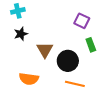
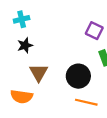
brown triangle: (45, 50) -> (39, 73), moved
orange semicircle: (29, 79) -> (22, 96), moved

